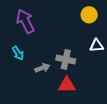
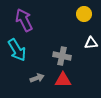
cyan arrow: (18, 53) -> (17, 50), size x1.6
gray arrow: (42, 68) -> (37, 78), moved

